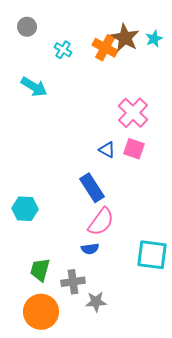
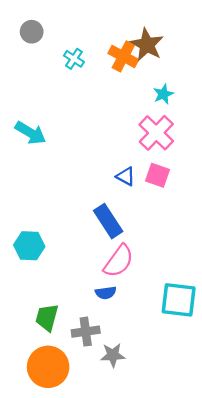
cyan star: (154, 39) -> (163, 94), moved
cyan arrow: (34, 87) -> (30, 133), moved

